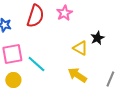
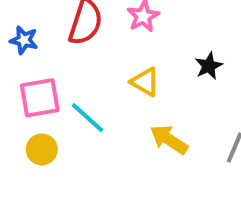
yellow triangle: (80, 48) -> (145, 82), moved

